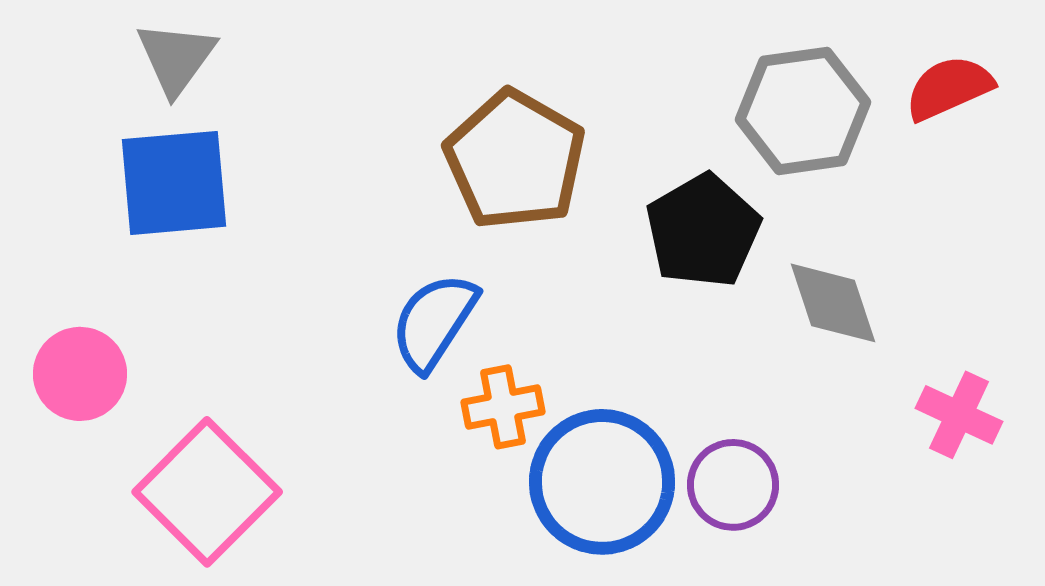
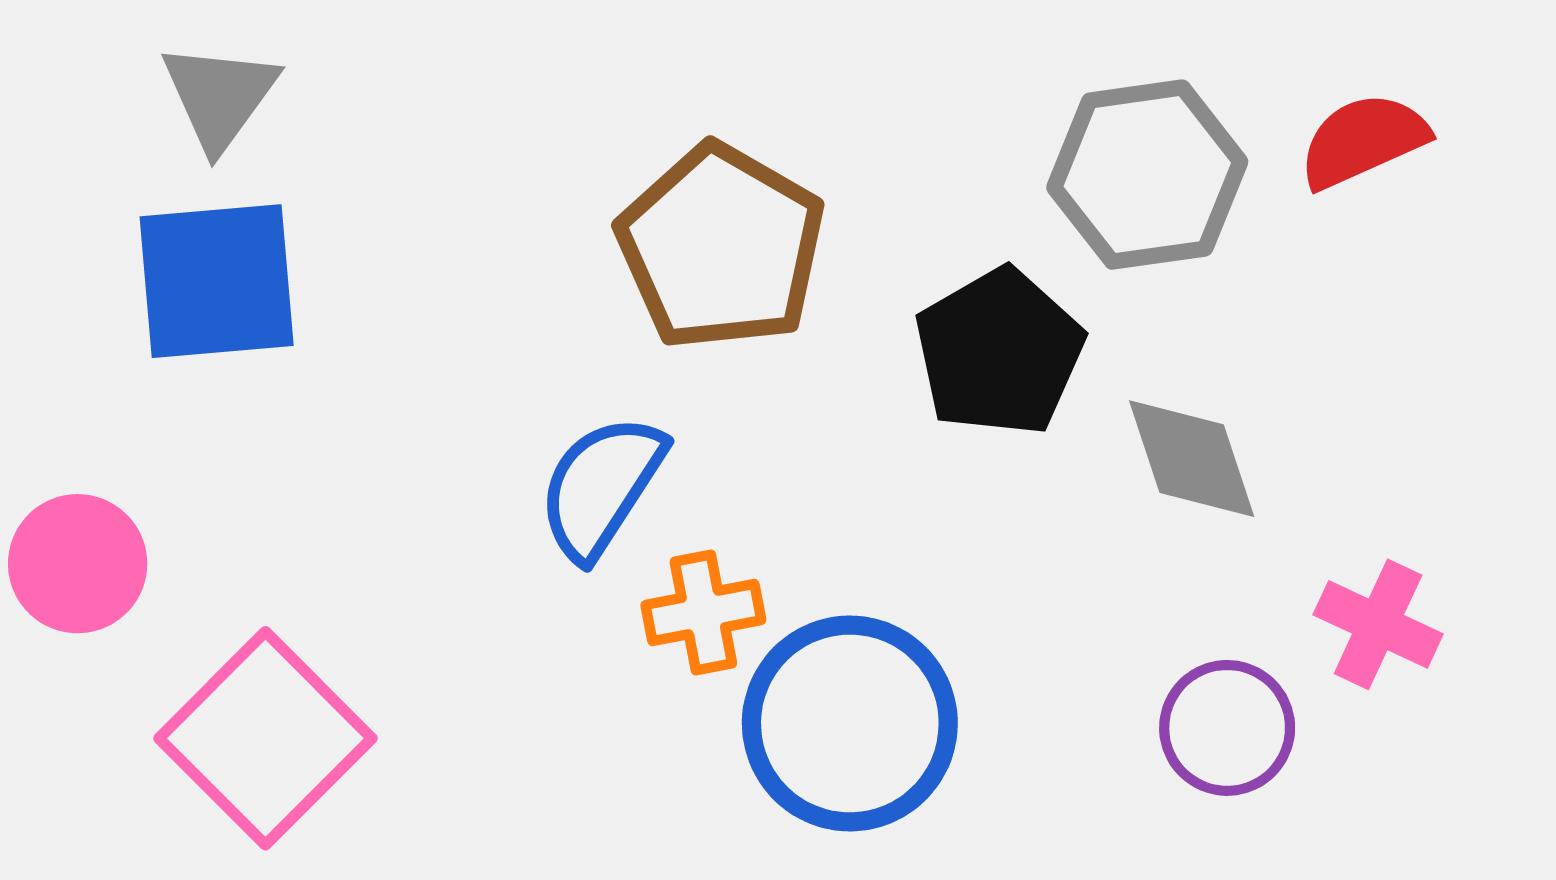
purple circle: (733, 485) -> (1227, 728), moved

